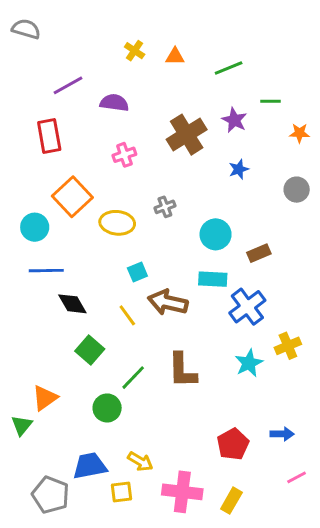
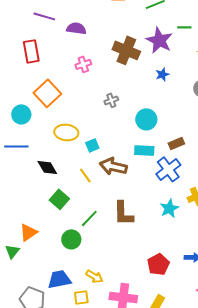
purple line: (68, 85) -> (44, 16), turned 45
purple star: (234, 120) -> (159, 40), size x1.5
brown cross: (187, 135) -> (126, 50), turned -36
yellow ellipse: (117, 223) -> (66, 132), moved
brown rectangle: (259, 253) -> (176, 143), moved
blue line: (46, 271) -> (16, 146), moved

